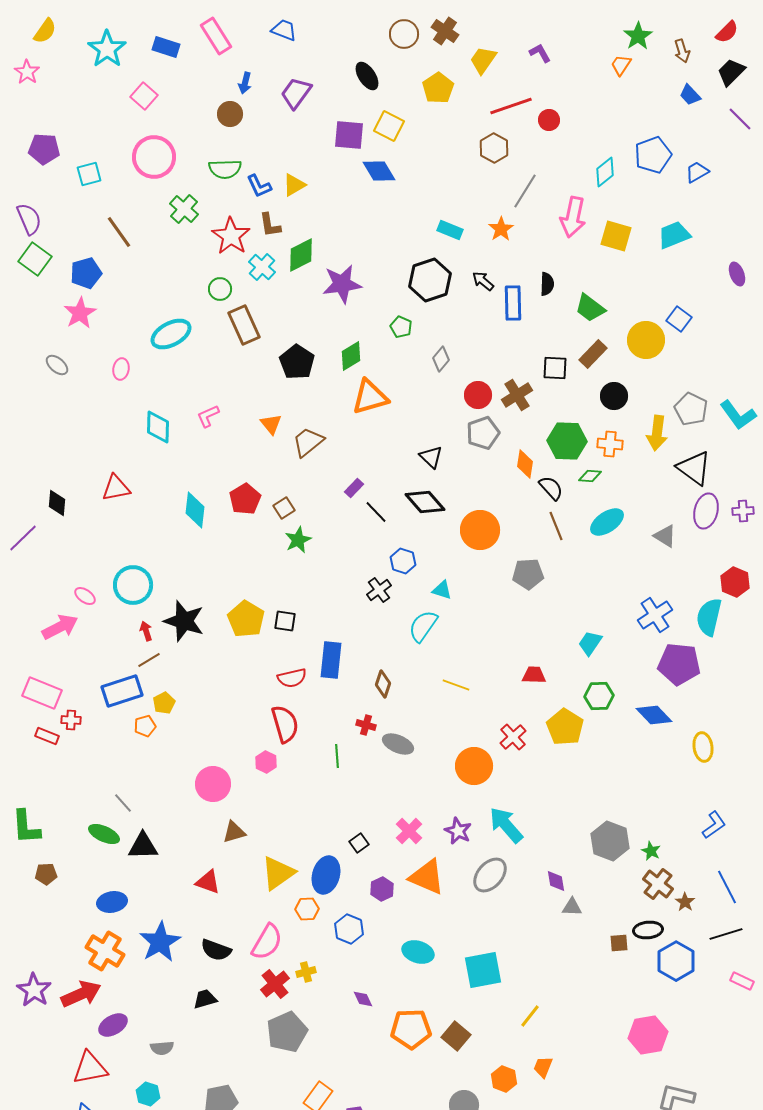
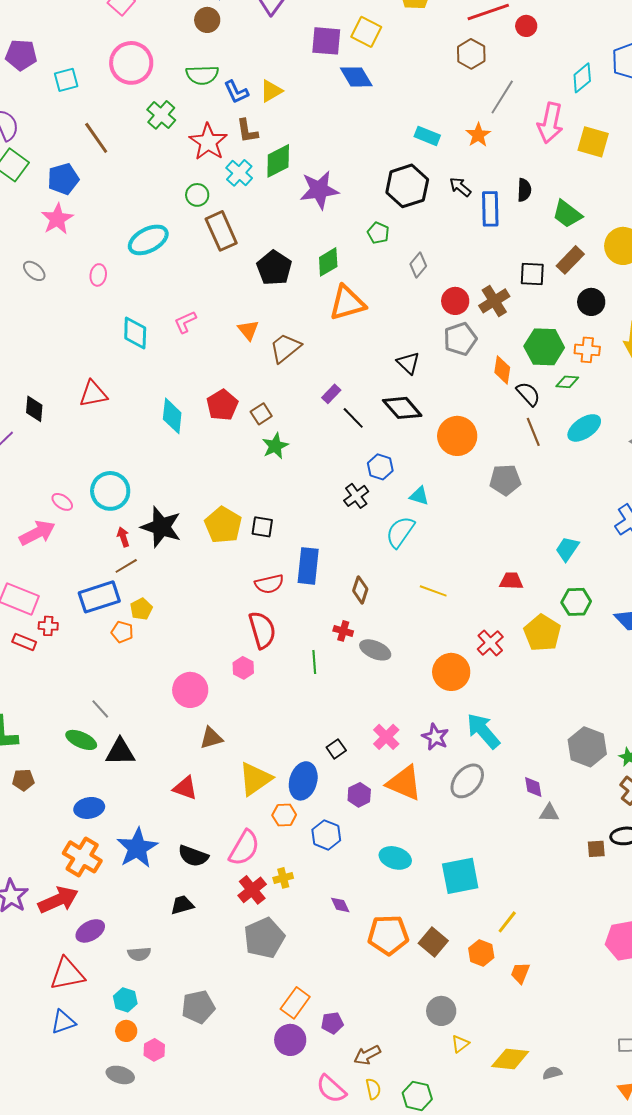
orange pentagon: (145, 726) -> (122, 632), turned 30
orange hexagon: (504, 1079) -> (481, 953), moved

